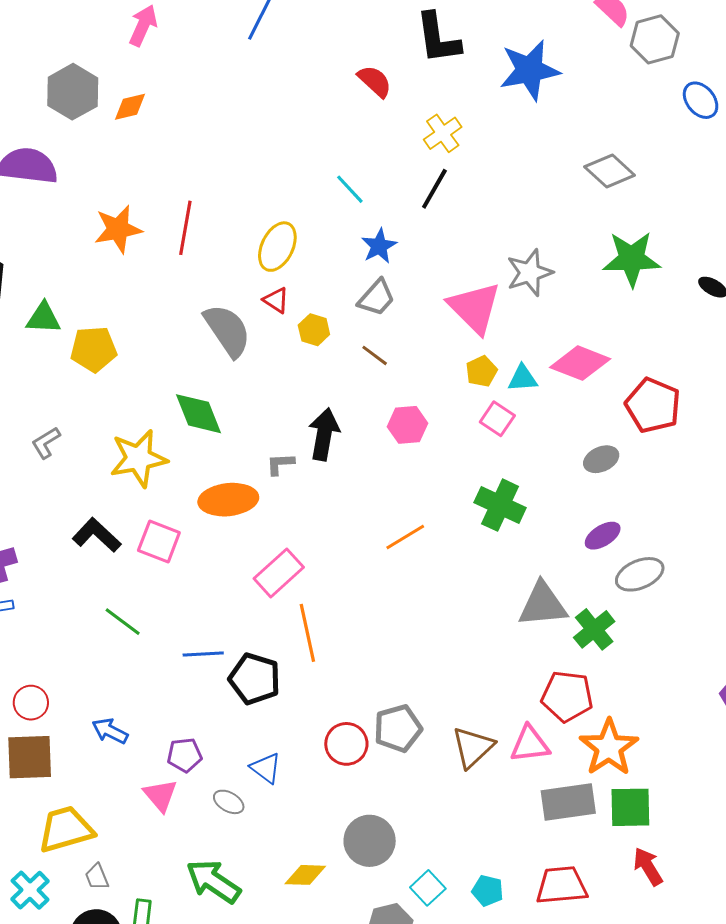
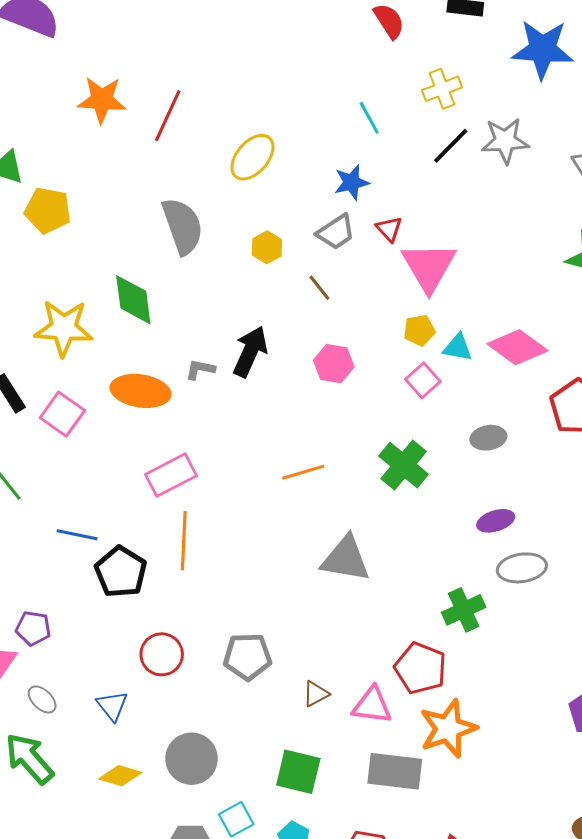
cyan line: (350, 189) -> (369, 118), moved
black line: (434, 189) -> (451, 146), moved
gray star: (530, 273) -> (505, 141), moved
red triangle: (276, 300) -> (389, 229), moved
gray ellipse: (601, 459) -> (488, 438), moved
gray triangle: (543, 605) -> (346, 559), moved
red circle: (346, 744) -> (162, 654), moved
brown triangle: (473, 747) -> (316, 694), size x0.6
blue triangle: (266, 768) -> (112, 706), moved
gray ellipse: (229, 802) -> (42, 699), moved
green square: (630, 807) -> (298, 772), moved

